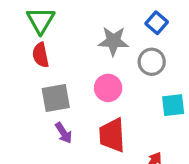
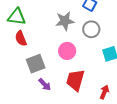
green triangle: (41, 20) -> (17, 17), turned -42
red trapezoid: (112, 135) -> (75, 80), turned 30

